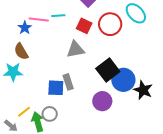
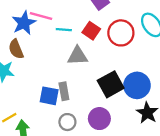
cyan line: (58, 16) -> (64, 30), moved
blue star: (25, 28) -> (24, 23), size x1.5
blue circle: (123, 80) -> (137, 85), moved
gray circle: (50, 114) -> (67, 122), moved

